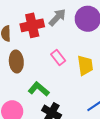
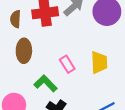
pink rectangle: (58, 58) -> (67, 64), moved

